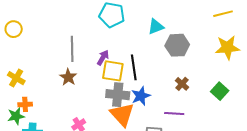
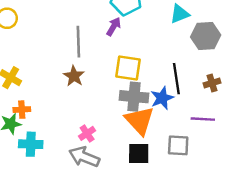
purple arrow: (103, 58) -> (114, 27), moved
black line: (134, 67) -> (176, 79), moved
brown cross: (182, 84) -> (212, 83), turned 32

